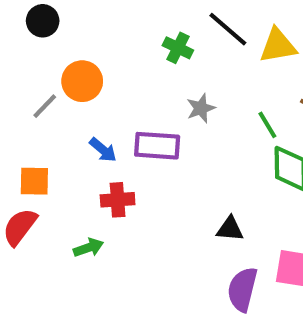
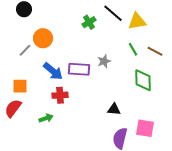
green cross: (178, 48) -> (89, 22), turned 32
gray star: (201, 108) -> (104, 61), moved
green line: (267, 125) -> (133, 49), moved
blue arrow: (103, 150) -> (53, 71), size x1.5

